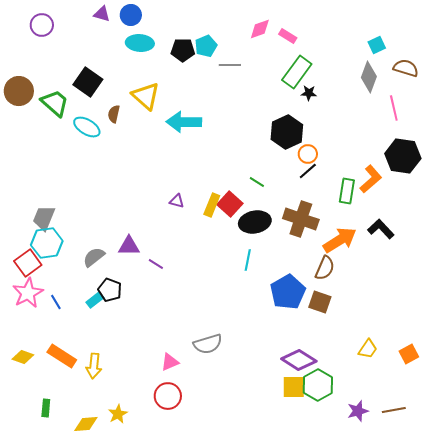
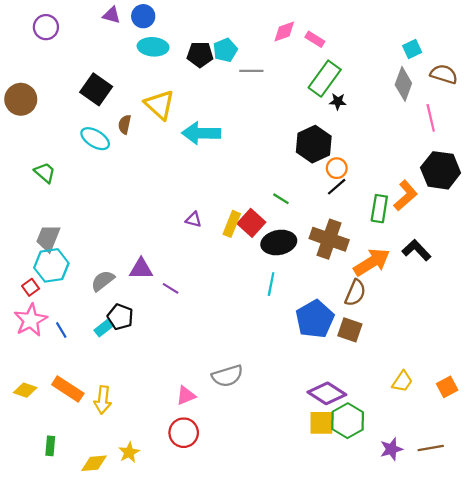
green trapezoid: (55, 103) -> (45, 173), moved, size x0.7
red square: (28, 263) -> (31, 287), size x0.6

